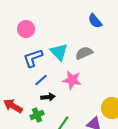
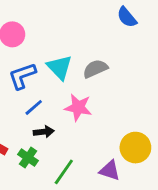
blue semicircle: (95, 21) -> (127, 17), moved
green cross: (37, 115) -> (28, 158), turned -32

